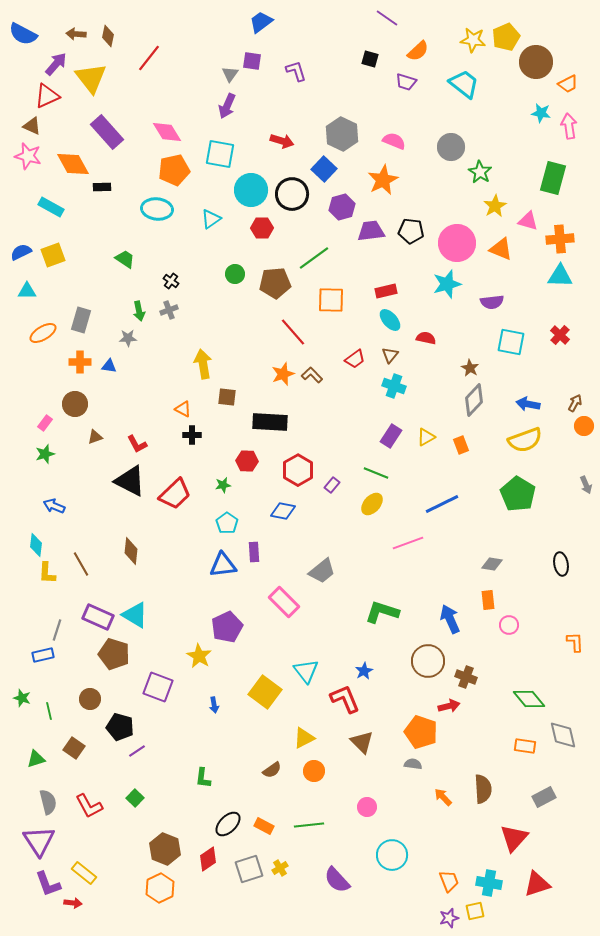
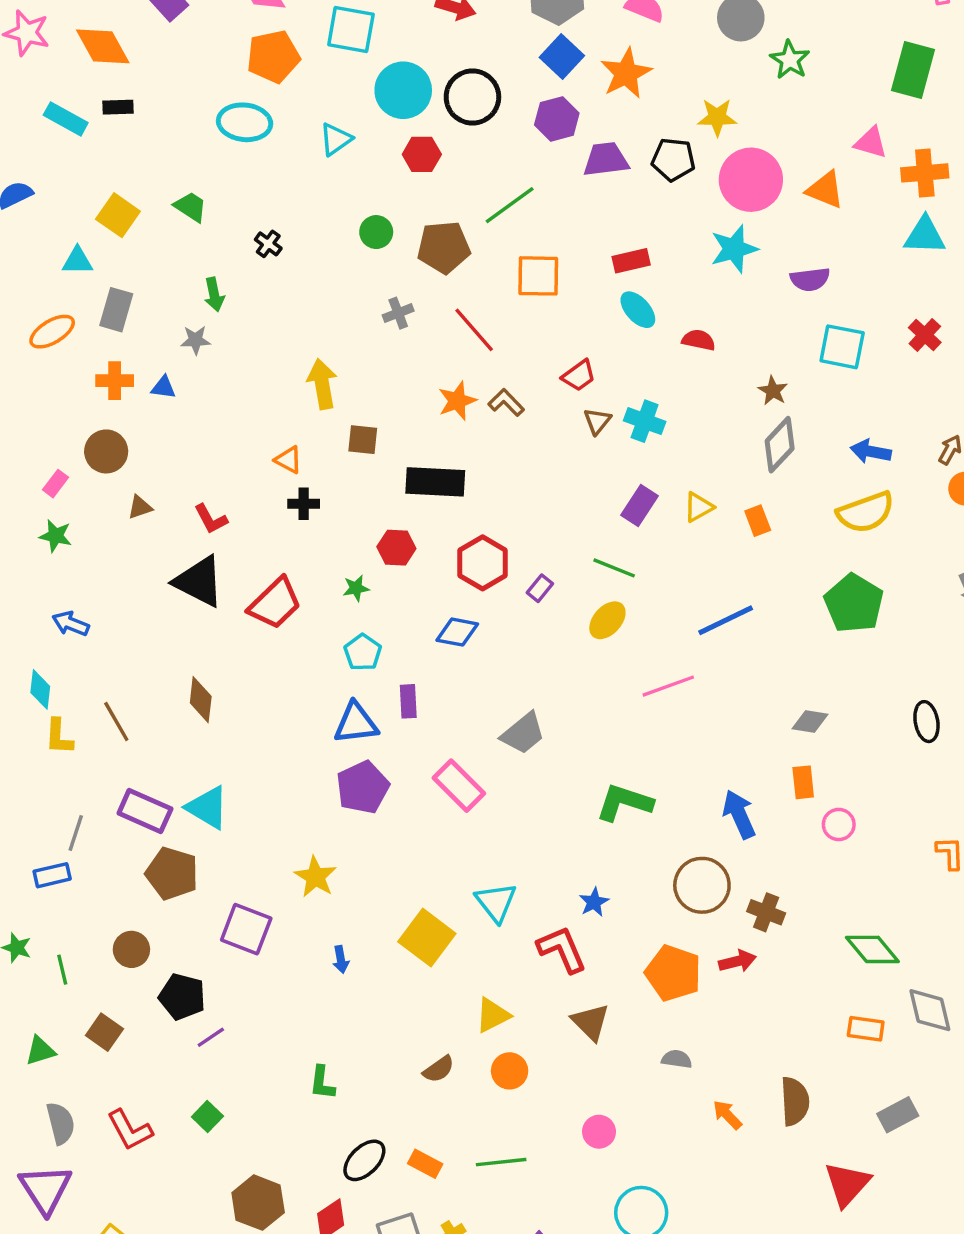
blue square: (324, 169) -> (562, 56), moved
black rectangle: (102, 187) -> (118, 107), moved
yellow star: (495, 206) -> (717, 117), moved, turned 30
yellow square: (53, 255) -> (118, 215), moved, turned -35
cyan triangle: (27, 291) -> (77, 261), moved
gray cross: (169, 310) -> (398, 313), moved
brown triangle: (390, 355) -> (597, 421), moved
green star: (45, 454) -> (56, 536), turned 30
purple pentagon: (227, 627) -> (363, 787), moved
orange pentagon: (421, 732) -> (673, 973), moved

